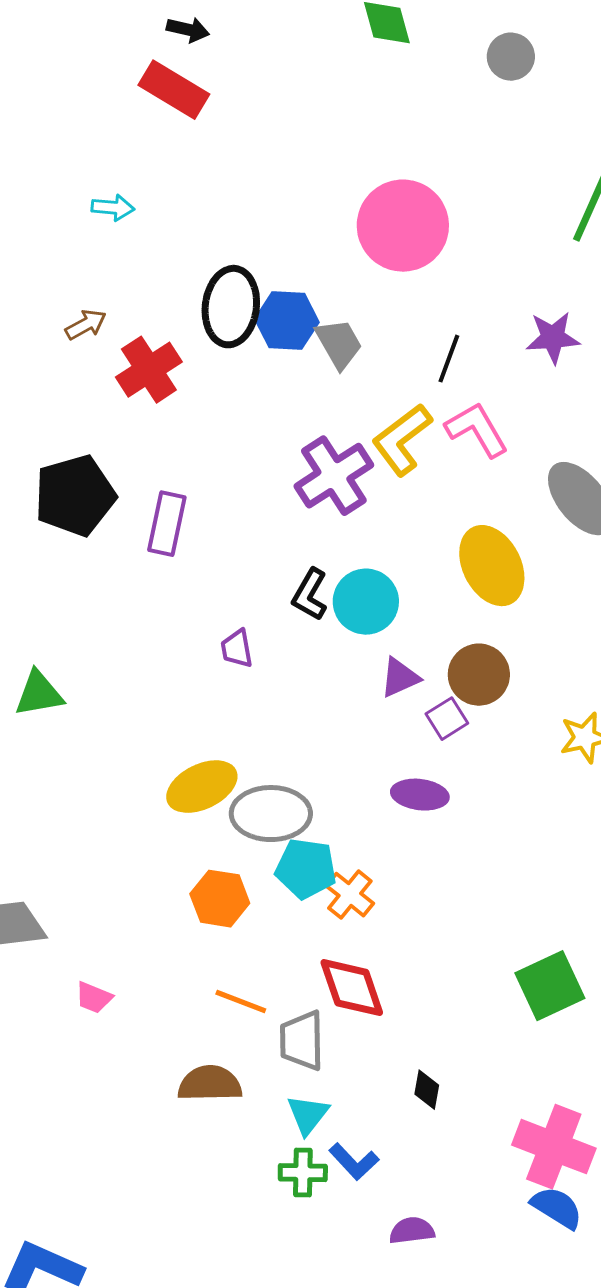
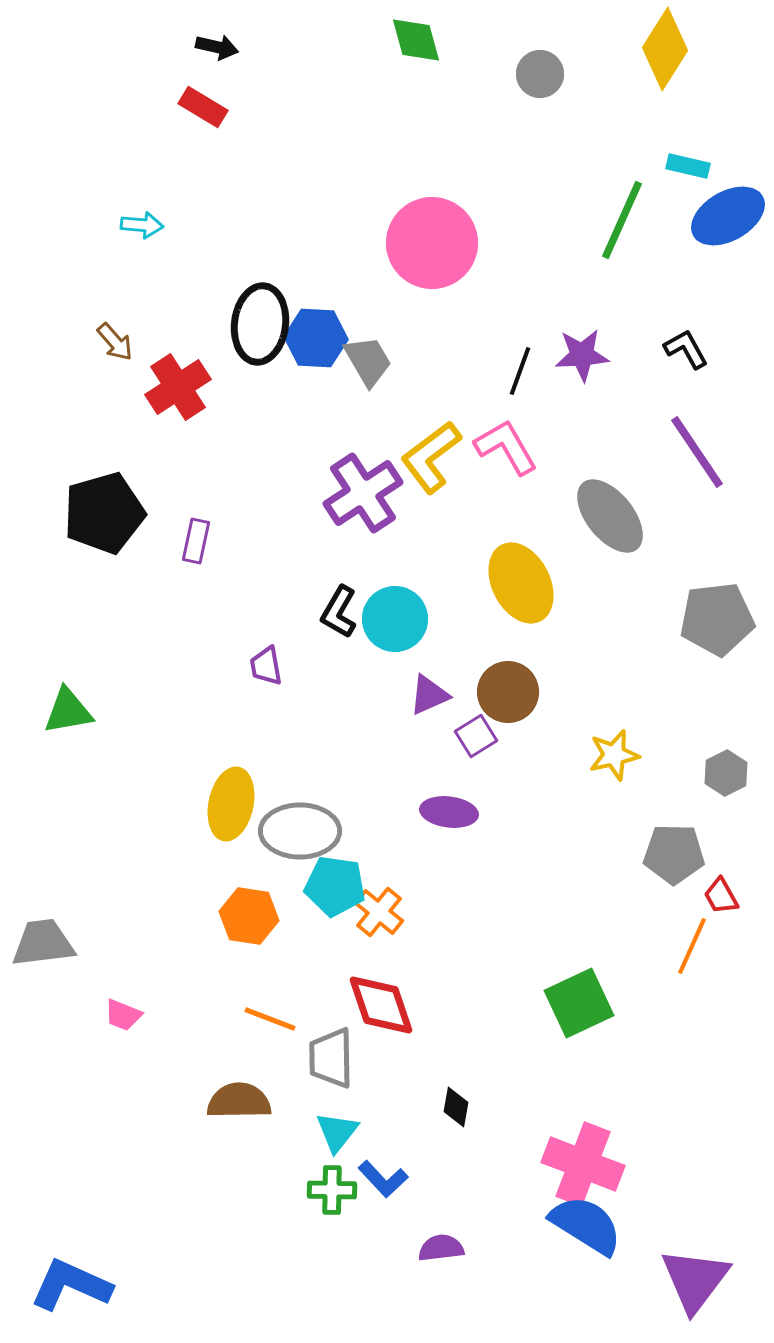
red rectangle: (174, 90) -> (203, 107), size x0.7
brown arrow: (86, 325) -> (115, 342), turned 78
black line: (449, 359) -> (520, 371), moved
purple rectangle: (167, 524) -> (196, 541), size x0.7
yellow ellipse: (202, 787) -> (231, 804), turned -52
blue semicircle: (557, 1208) -> (586, 1225), size x1.4

